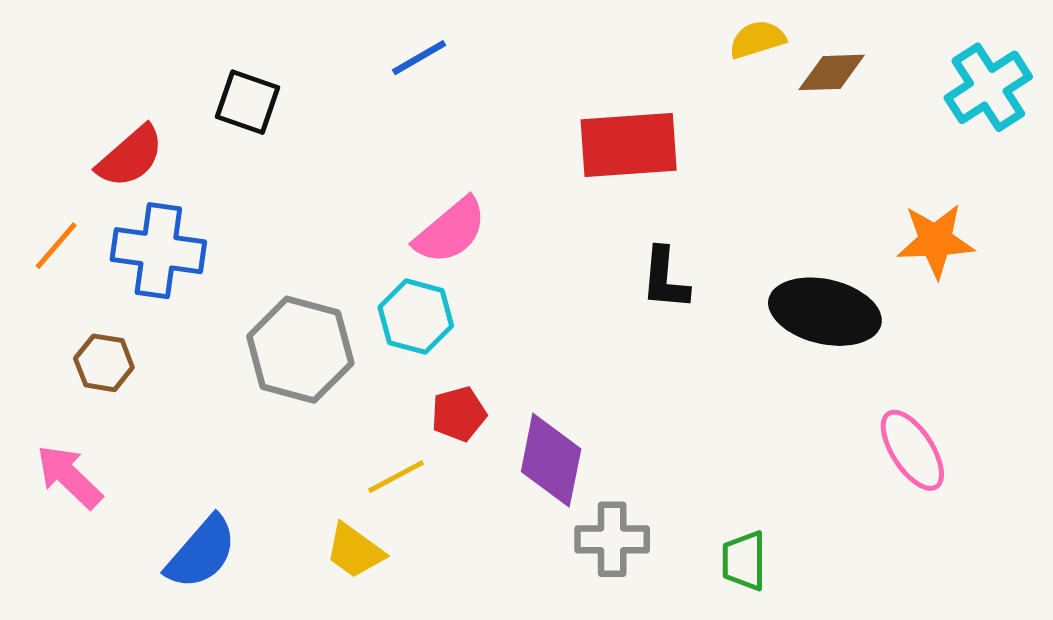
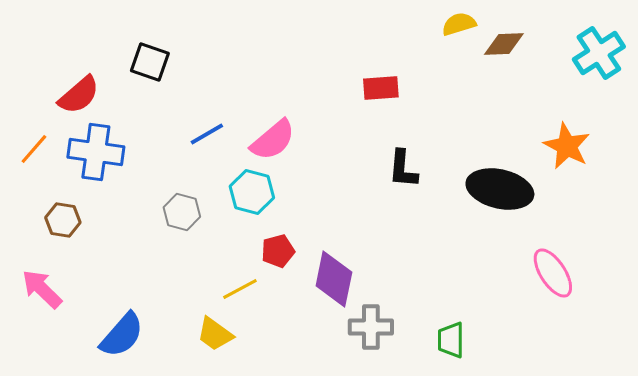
blue line: (419, 58) -> (207, 134), moved
red rectangle: (629, 145) -> (381, 88), size x0.6
orange star: (935, 241) -> (567, 146), turned 30
gray hexagon: (300, 350) -> (182, 212), size x0.6

